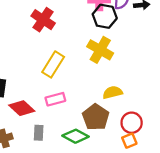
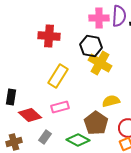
black hexagon: (105, 16) -> (91, 46), moved
red cross: (43, 20) -> (49, 36), turned -30
gray rectangle: (39, 133) -> (45, 137), turned 32

